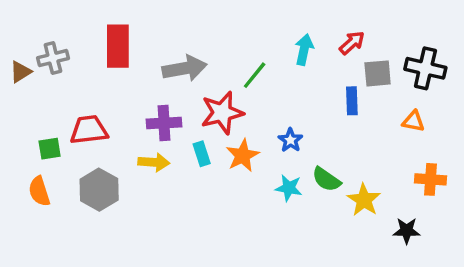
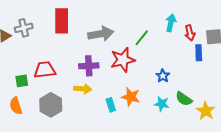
red arrow: (352, 43) -> (190, 33), moved, turned 119
cyan rectangle: (202, 154) -> (111, 105), moved
orange star: (243, 155) -> (131, 97), moved, turned -30

